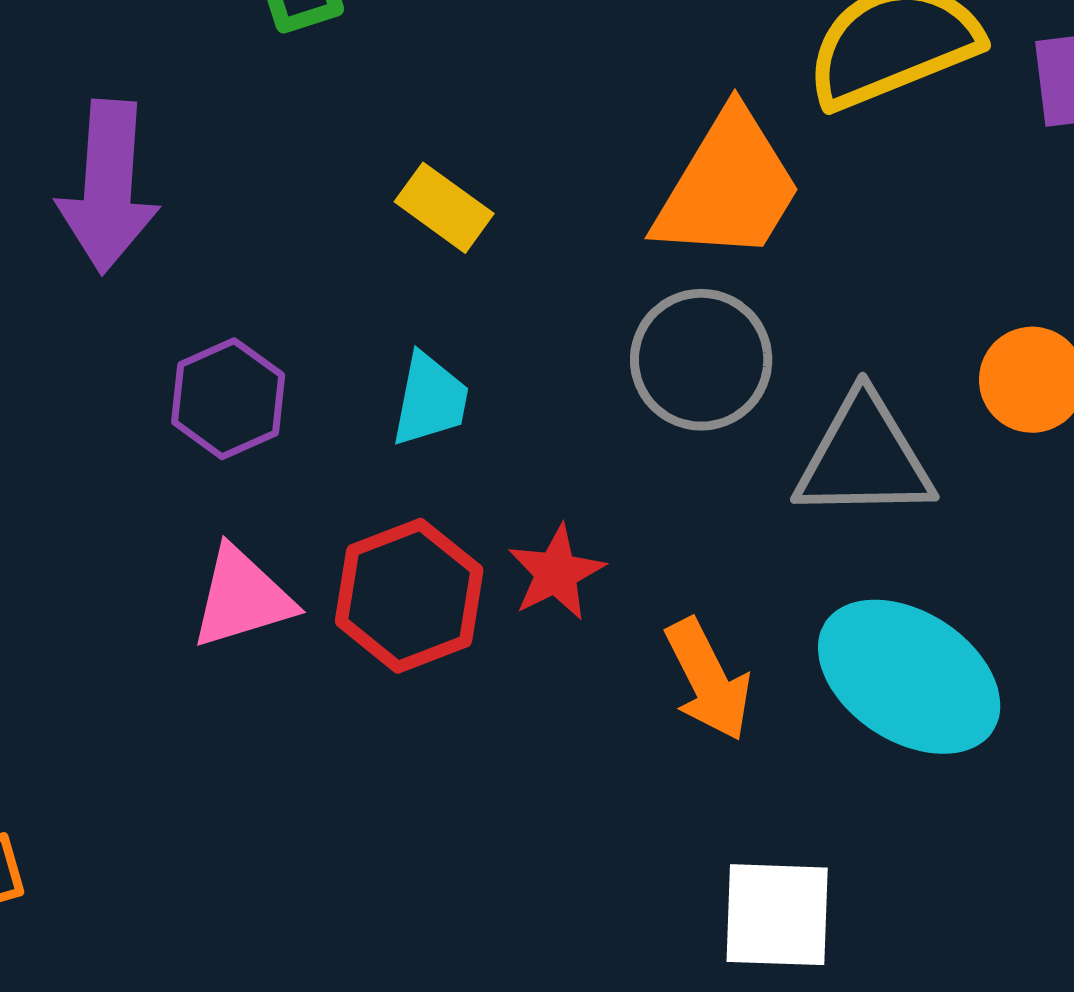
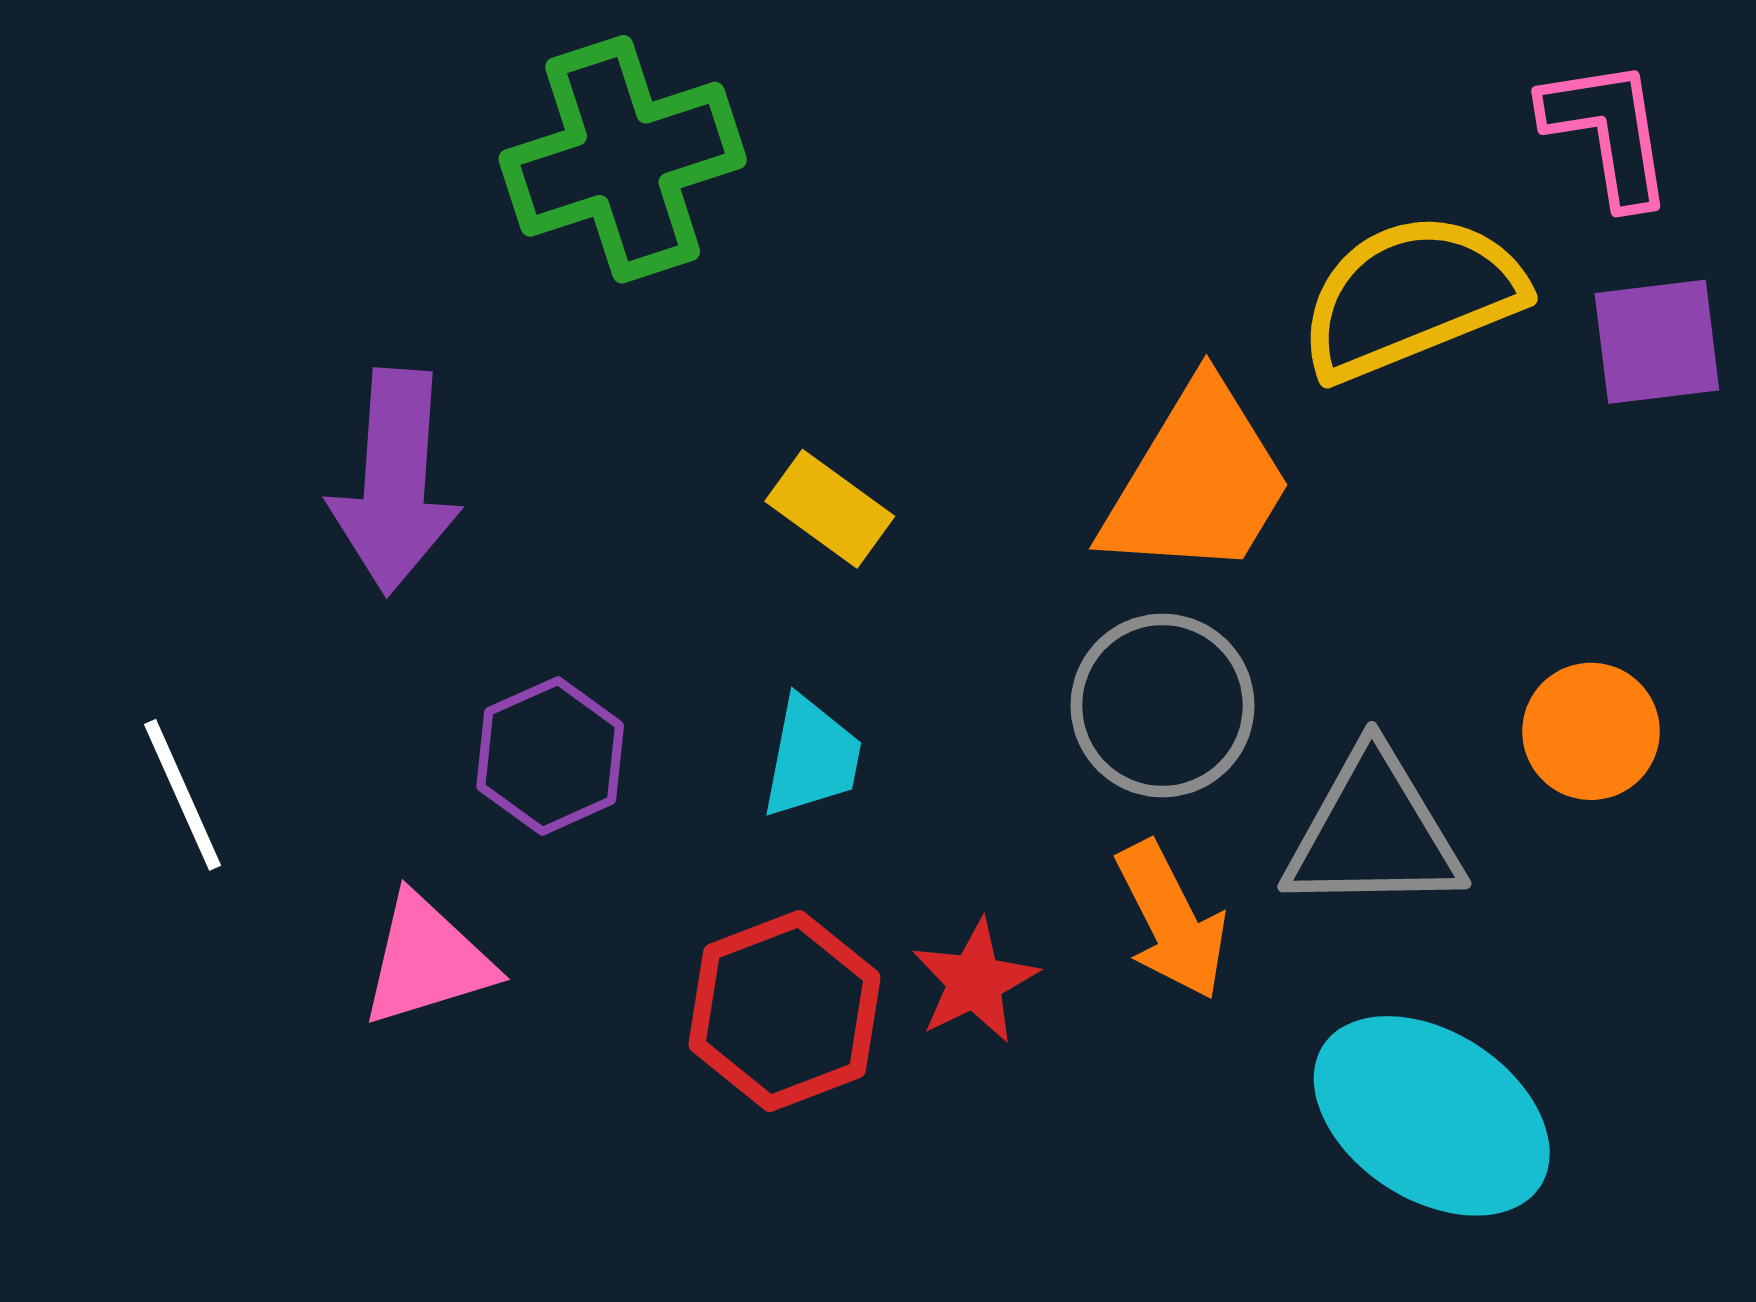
pink triangle: (242, 598) -> (427, 961), moved
orange arrow: (708, 680) -> (1172, 920), moved

